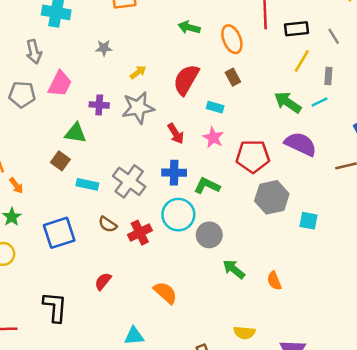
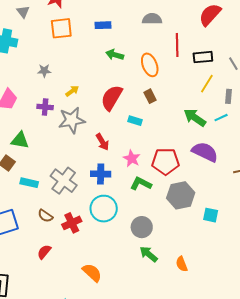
purple cross: (99, 105) -> (45, 107), moved
pink star: (213, 137) -> (132, 158), moved
green L-shape: (207, 186) -> (141, 184), moved
gray circle: (209, 235) -> (142, 227), moved
red semicircle: (103, 281) -> (44, 252), moved

